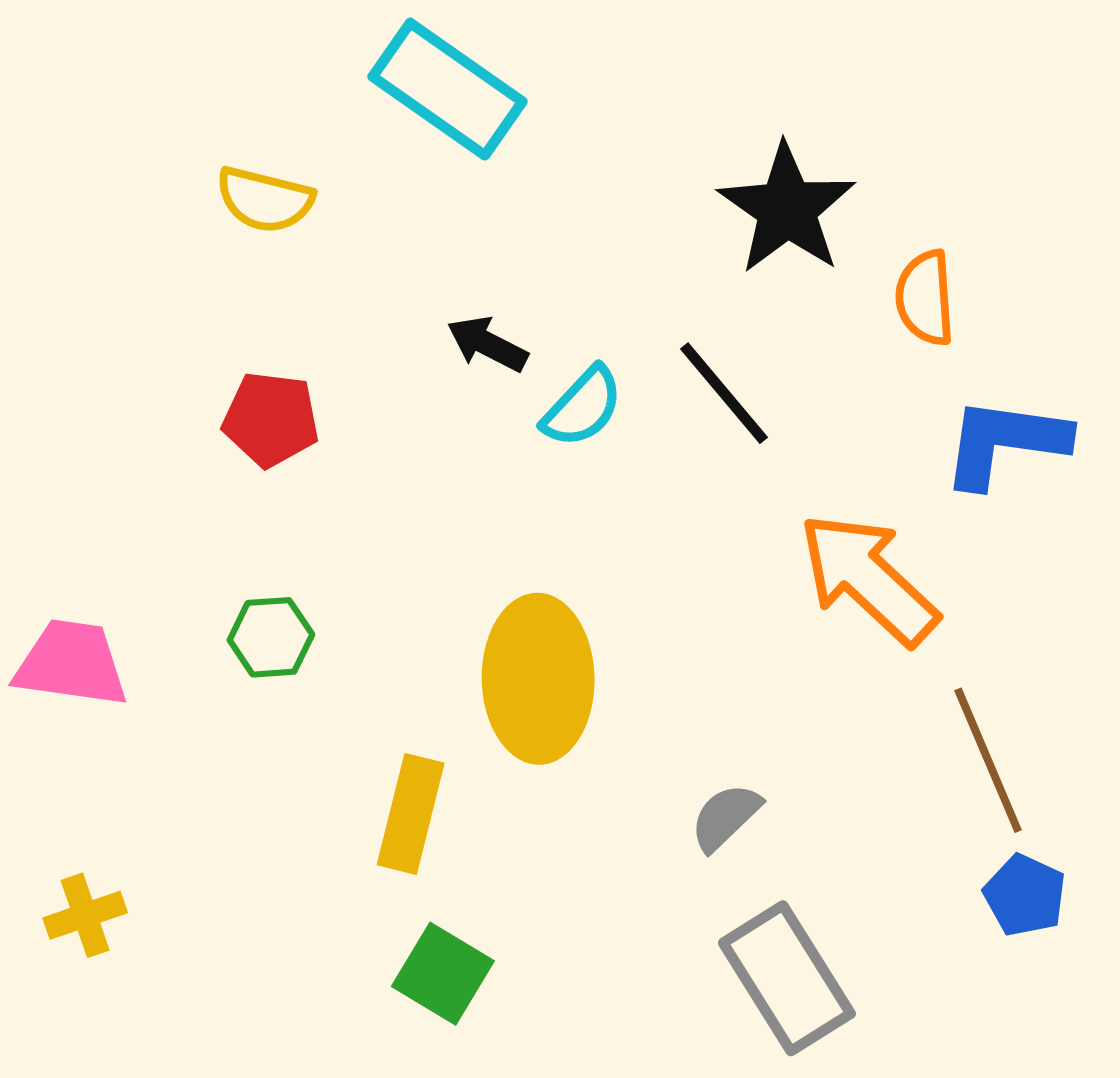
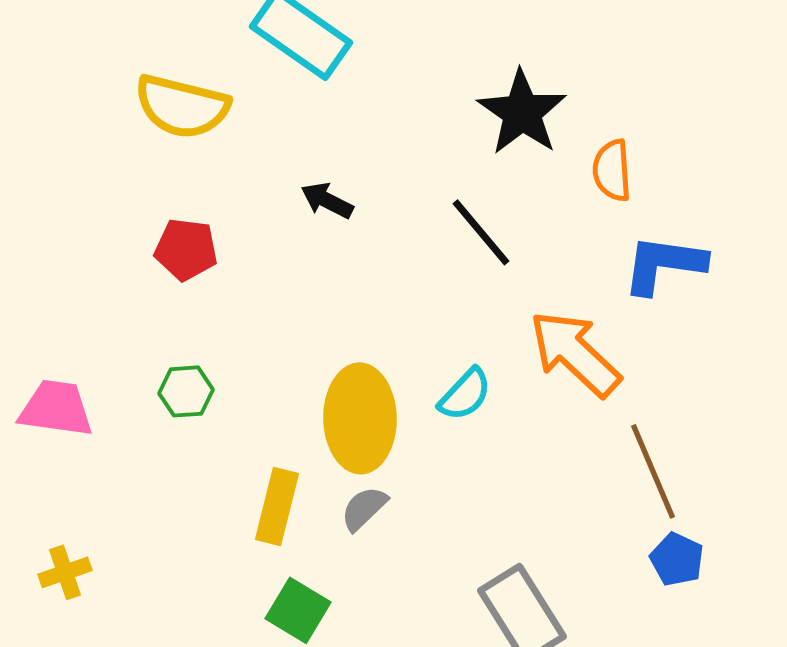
yellow semicircle: (265, 200) -> (182, 106), size x1.5
cyan semicircle: (583, 407) -> (465, 394), moved
gray semicircle: (725, 817) -> (364, 508), moved

